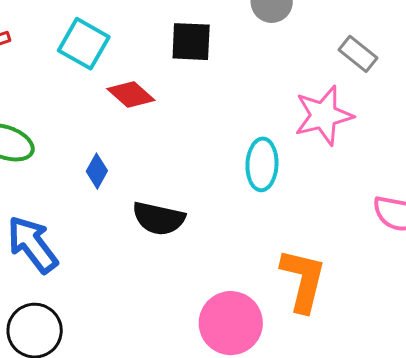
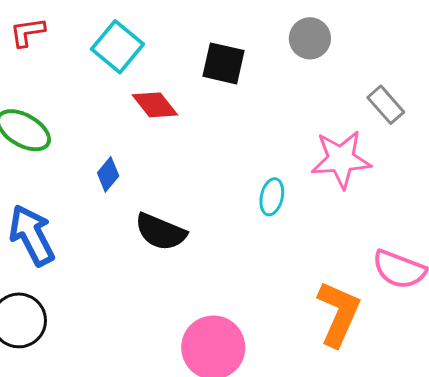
cyan ellipse: (262, 164) -> (272, 197), size x0.7
orange L-shape: (303, 280) -> (338, 314), moved

